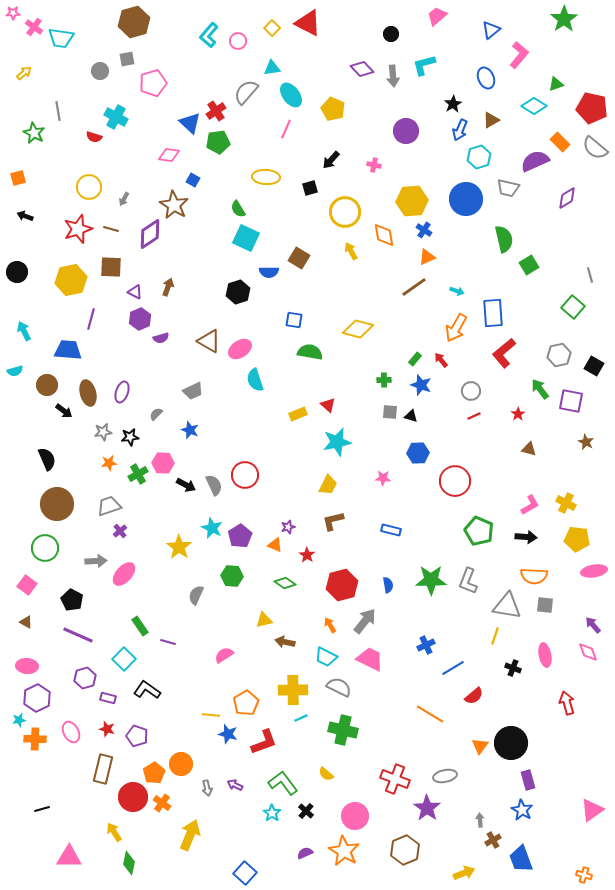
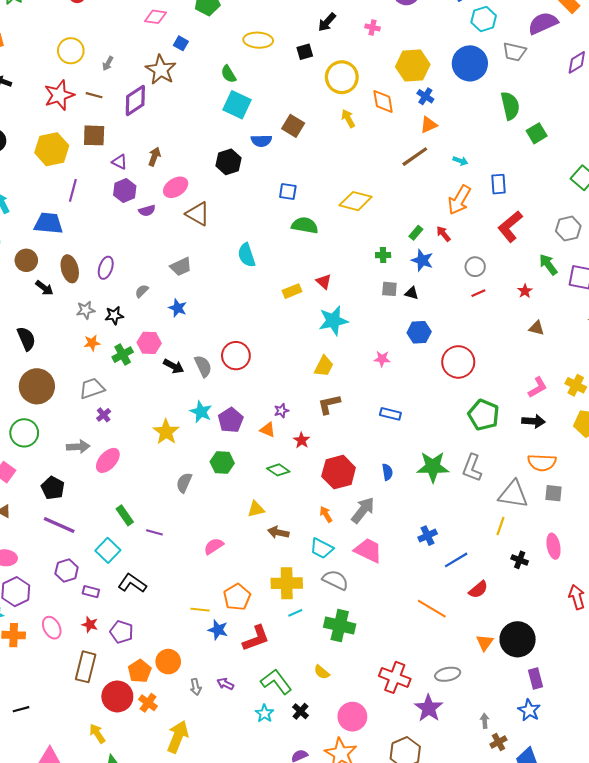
blue rectangle: (493, 313) -> (498, 184), size x0.7
pink ellipse: (240, 349) -> (176, 187), moved

